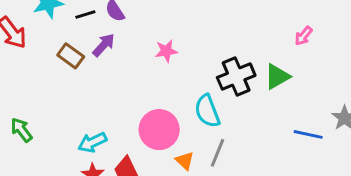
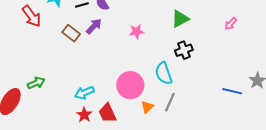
black cross: (236, 77) -> (184, 50), size x0.7
green triangle: (277, 77) -> (180, 19), moved
green arrow: (21, 130) -> (36, 83), turned 102
orange triangle: (185, 161) -> (147, 107), turned 32

